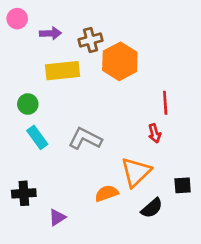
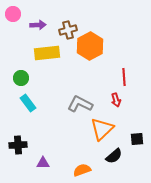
gray L-shape: (85, 139) -> (80, 104), moved
orange semicircle: (107, 193) -> (82, 170), moved
purple triangle: (57, 217) -> (43, 163), turned 32

